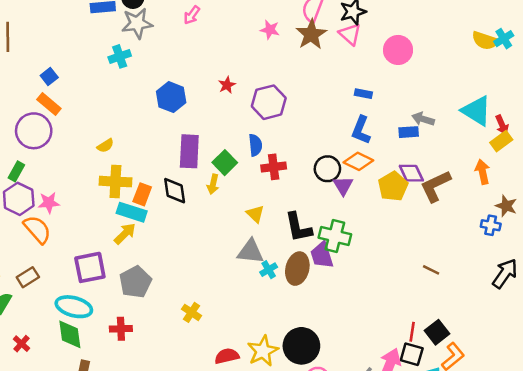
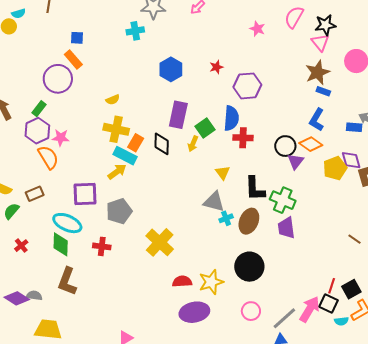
brown star: (311, 34) -> (318, 72), moved
blue square: (49, 77) -> (77, 38), turned 32
blue semicircle: (255, 145) -> (231, 118), size x1.4
purple trapezoid: (322, 255) -> (286, 228), moved
yellow cross: (192, 312) -> (160, 242), size x1.8
black circle: (301, 346) -> (249, 267), moved

